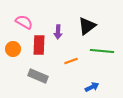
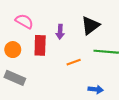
gray rectangle: (38, 76) -> (15, 78), moved
blue arrow: (92, 87) -> (96, 89), turned 32

